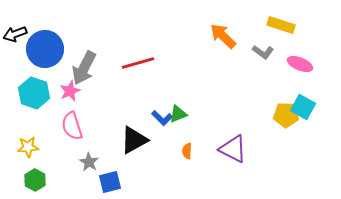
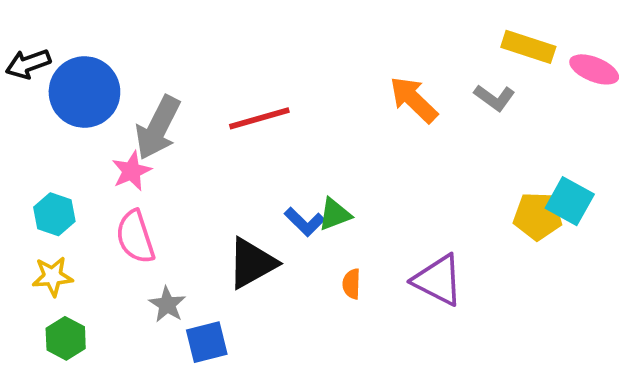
orange arrow: (223, 36) -> (414, 100), moved
pink ellipse: (300, 64) -> (594, 69), moved
cyan hexagon: (34, 93) -> (54, 214), moved, size x0.7

